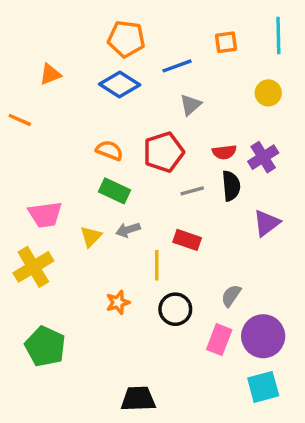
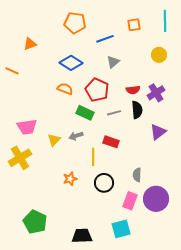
blue diamond: (120, 84) -> (71, 63), moved
red pentagon: (163, 152) -> (97, 90), turned -30
green rectangle: (114, 191) -> (85, 113), moved
gray semicircle: (231, 296) -> (137, 175), turned -32
green pentagon: (45, 346) -> (35, 222), moved
cyan square: (263, 387) -> (121, 229), moved

